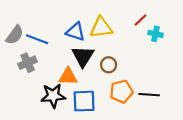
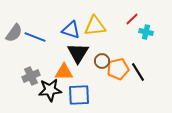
gray cross: (28, 63) -> (31, 76), moved
orange pentagon: (121, 91) -> (118, 69), moved
black line: (149, 95) -> (138, 72), moved, turned 54

